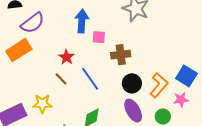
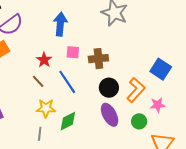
pink square: (99, 37) -> (73, 52), moved
blue square: (186, 76) -> (161, 69), moved
yellow star: (42, 104) -> (46, 108), moved

